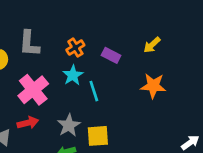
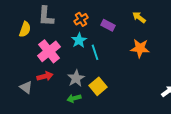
yellow arrow: (152, 45) -> (139, 17), turned 80
yellow square: (98, 136) -> (98, 86), turned -36

